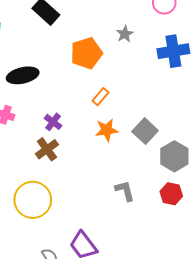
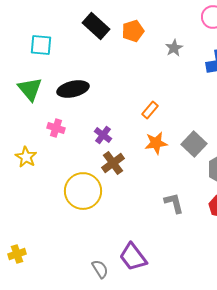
orange pentagon: (86, 53) -> (133, 31), moved, size x0.7
brown cross: (47, 149) -> (113, 163), moved
yellow circle: (33, 200) -> (83, 191), moved

